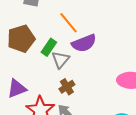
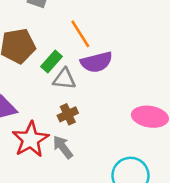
gray triangle: (61, 60) -> (64, 79), turned 48

